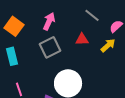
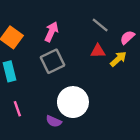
red triangle: (82, 39) -> (98, 51), moved

